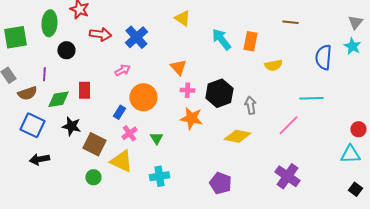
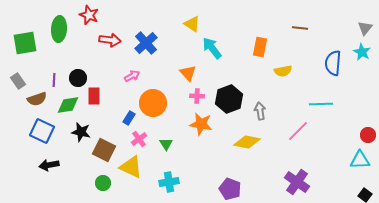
cyan arrow: (221, 39) -> (212, 48), moved
black circle: (66, 50) -> (78, 78), moved

